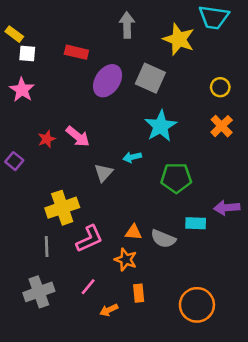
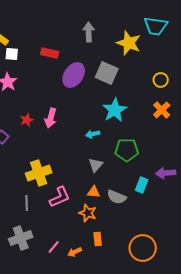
pink arrow: (78, 136) -> (51, 118), turned 66
gray triangle: (104, 173) -> (96, 165), moved
cyan rectangle: (196, 223) -> (142, 185), turned -70
pink line: (88, 287) -> (54, 247), moved

